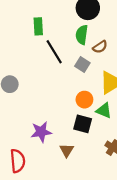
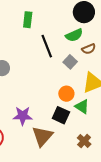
green rectangle: (38, 26) -> (28, 20), moved
green semicircle: (82, 35) -> (74, 35), turned -132
brown triangle: (67, 150) -> (42, 136), size x1.6

